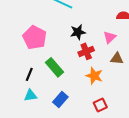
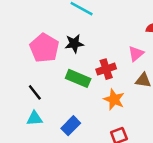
black star: (78, 32) -> (74, 44), moved
green rectangle: (55, 67) -> (78, 78), moved, turned -30
black line: (29, 74) -> (35, 92), turned -64

